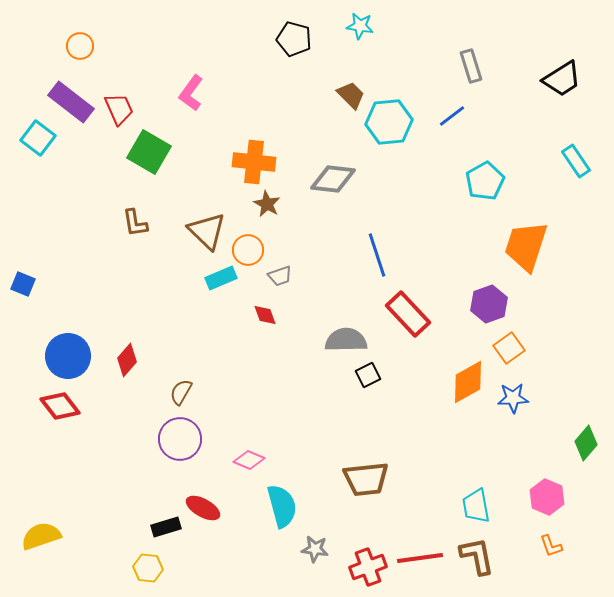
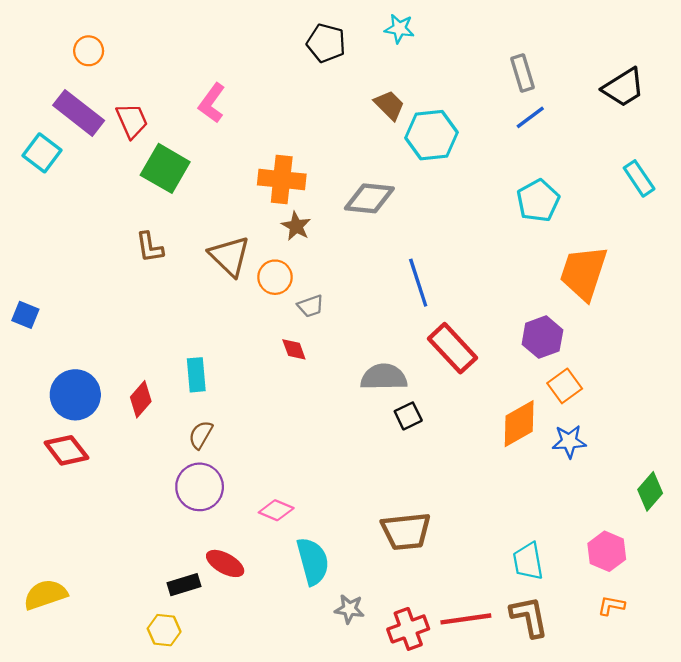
blue line: (452, 116) -> (530, 117), moved
cyan rectangle: (221, 278) -> (196, 375), moved, turned -72
orange L-shape: (551, 546) -> (611, 606), turned 120

